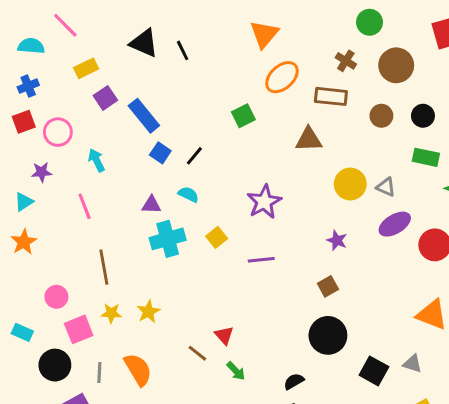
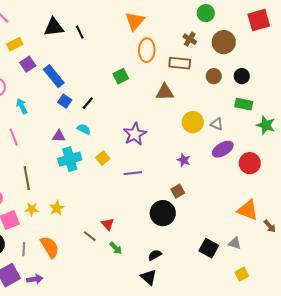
black triangle: (144, 43) -> (54, 27), turned -30
orange ellipse: (282, 77) -> (147, 50), turned -45
black circle: (328, 335) -> (163, 213), moved

